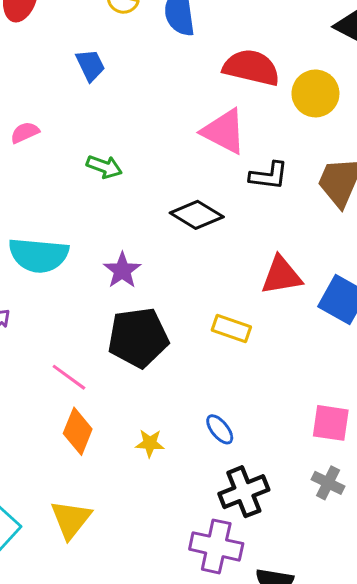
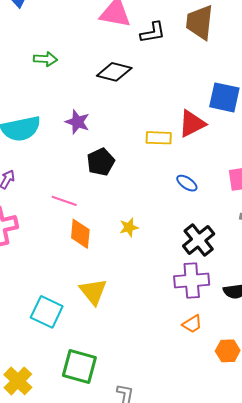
red triangle: (281, 275) -> (192, 124), moved
black pentagon: (138, 338) -> (101, 162), size x0.7
blue ellipse: (220, 429) -> (187, 183), moved

